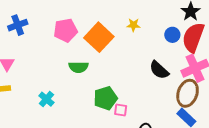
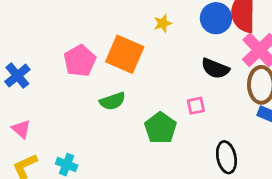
blue circle: (172, 35) -> (216, 18), size x1.5
cyan cross: (46, 99) -> (67, 165), moved
pink square: (121, 110) -> (196, 106), moved

